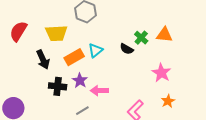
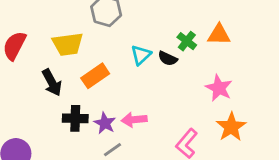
cyan triangle: (95, 50) -> (141, 55), moved
purple star: (80, 81) -> (105, 123), moved
orange star: (168, 101) -> (231, 127), size x1.5

